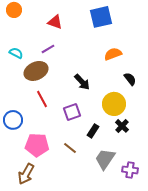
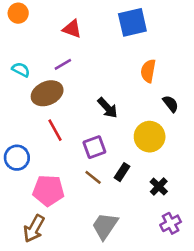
orange semicircle: (113, 54) -> (148, 71), turned -60
black cross: (122, 126) -> (159, 187), moved
brown line: (70, 148) -> (93, 177), moved
gray trapezoid: (105, 159) -> (105, 226), moved
purple cross: (130, 170) -> (171, 223), turned -35

